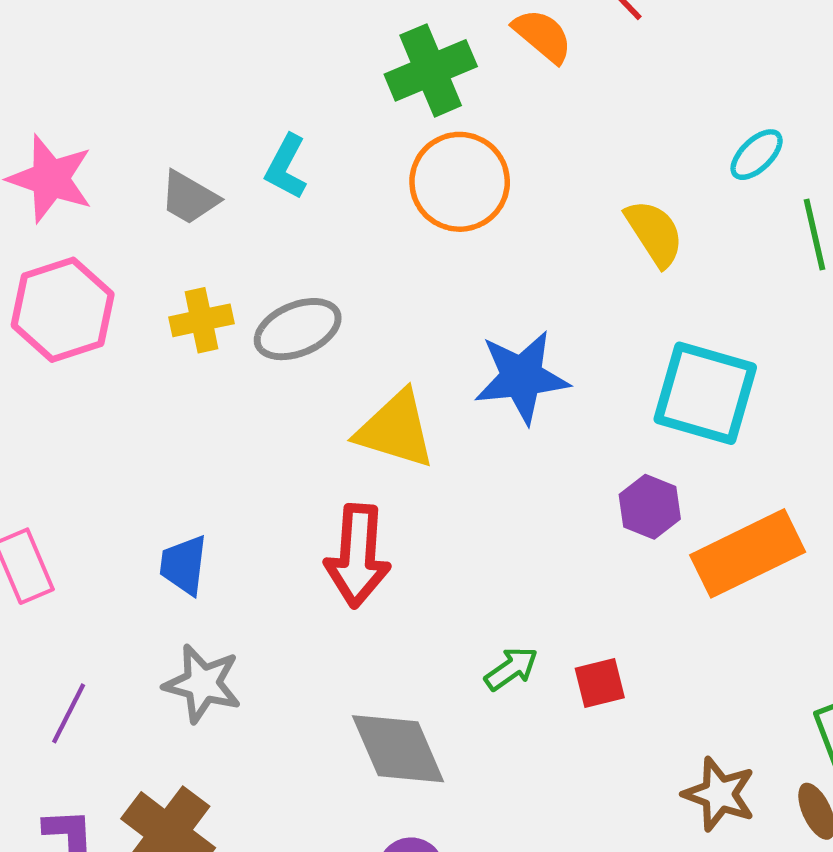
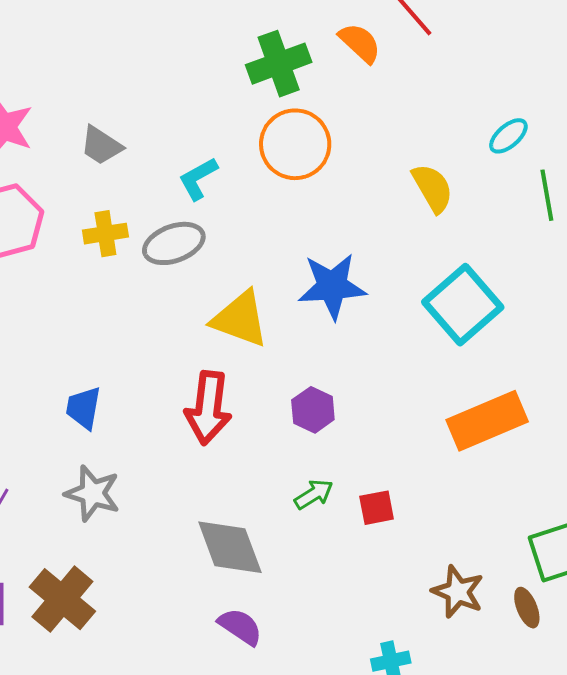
cyan L-shape: (286, 167) -> (198, 179), moved, turned 30
cyan square: (705, 393) -> (463, 305), turned 30
purple hexagon: (650, 507) -> (313, 410), moved

